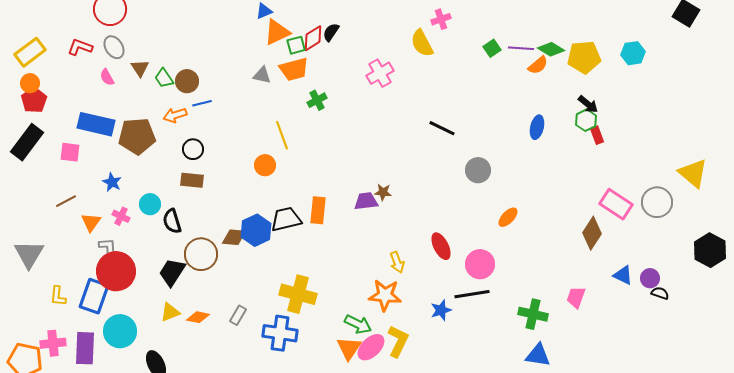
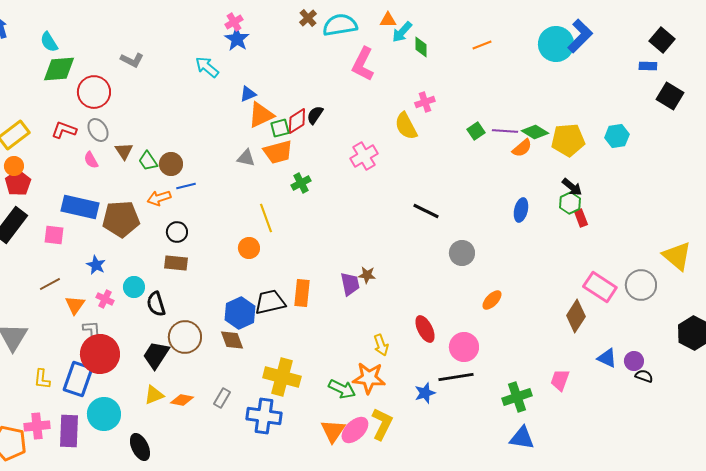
purple trapezoid: (366, 201) -> (350, 284), turned 85
brown diamond: (234, 237) -> (232, 340), moved, turned 65
green cross: (533, 314) -> (517, 397), turned -32
green arrow: (358, 324) -> (342, 389), moved

